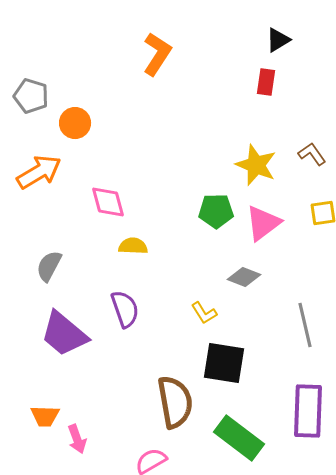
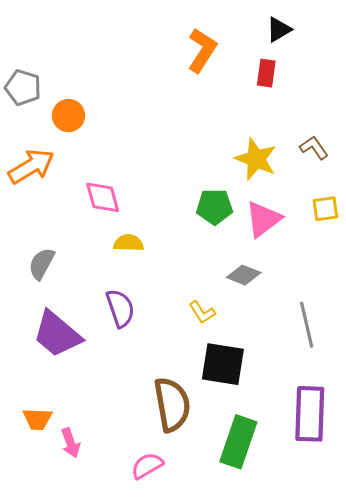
orange L-shape: (157, 54) -> (202, 50), moved
green rectangle: (239, 438) -> (238, 442), turned 72

